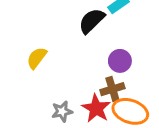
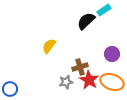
purple circle: (120, 61) -> (112, 54), moved
brown cross: (112, 89) -> (80, 67), moved

